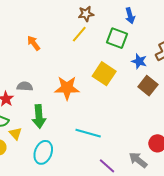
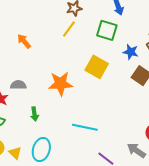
green arrow: (39, 116) -> (35, 114), size x0.6
yellow triangle: (15, 134) -> (15, 153), moved

